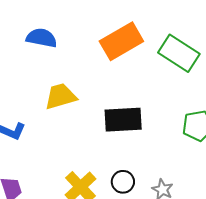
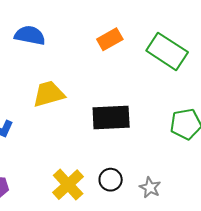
orange rectangle: (121, 41) -> (110, 39), size x0.6

